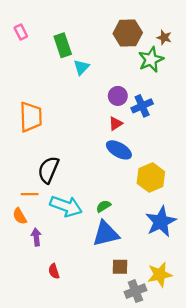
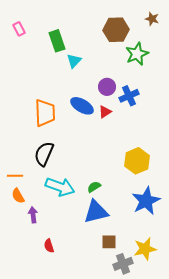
brown star: (164, 37) -> (152, 19), moved
orange trapezoid: (31, 117) -> (45, 113), moved
blue ellipse: (119, 150) -> (82, 106), moved
orange line: (30, 194) -> (15, 176), moved

